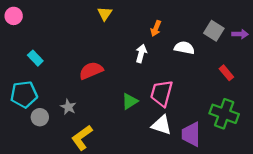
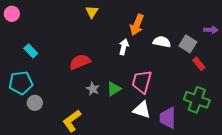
orange arrow: (156, 28) -> (137, 25), size x1.5
gray square: (214, 31) -> (188, 44), moved
gray star: (68, 107) -> (93, 89), moved

